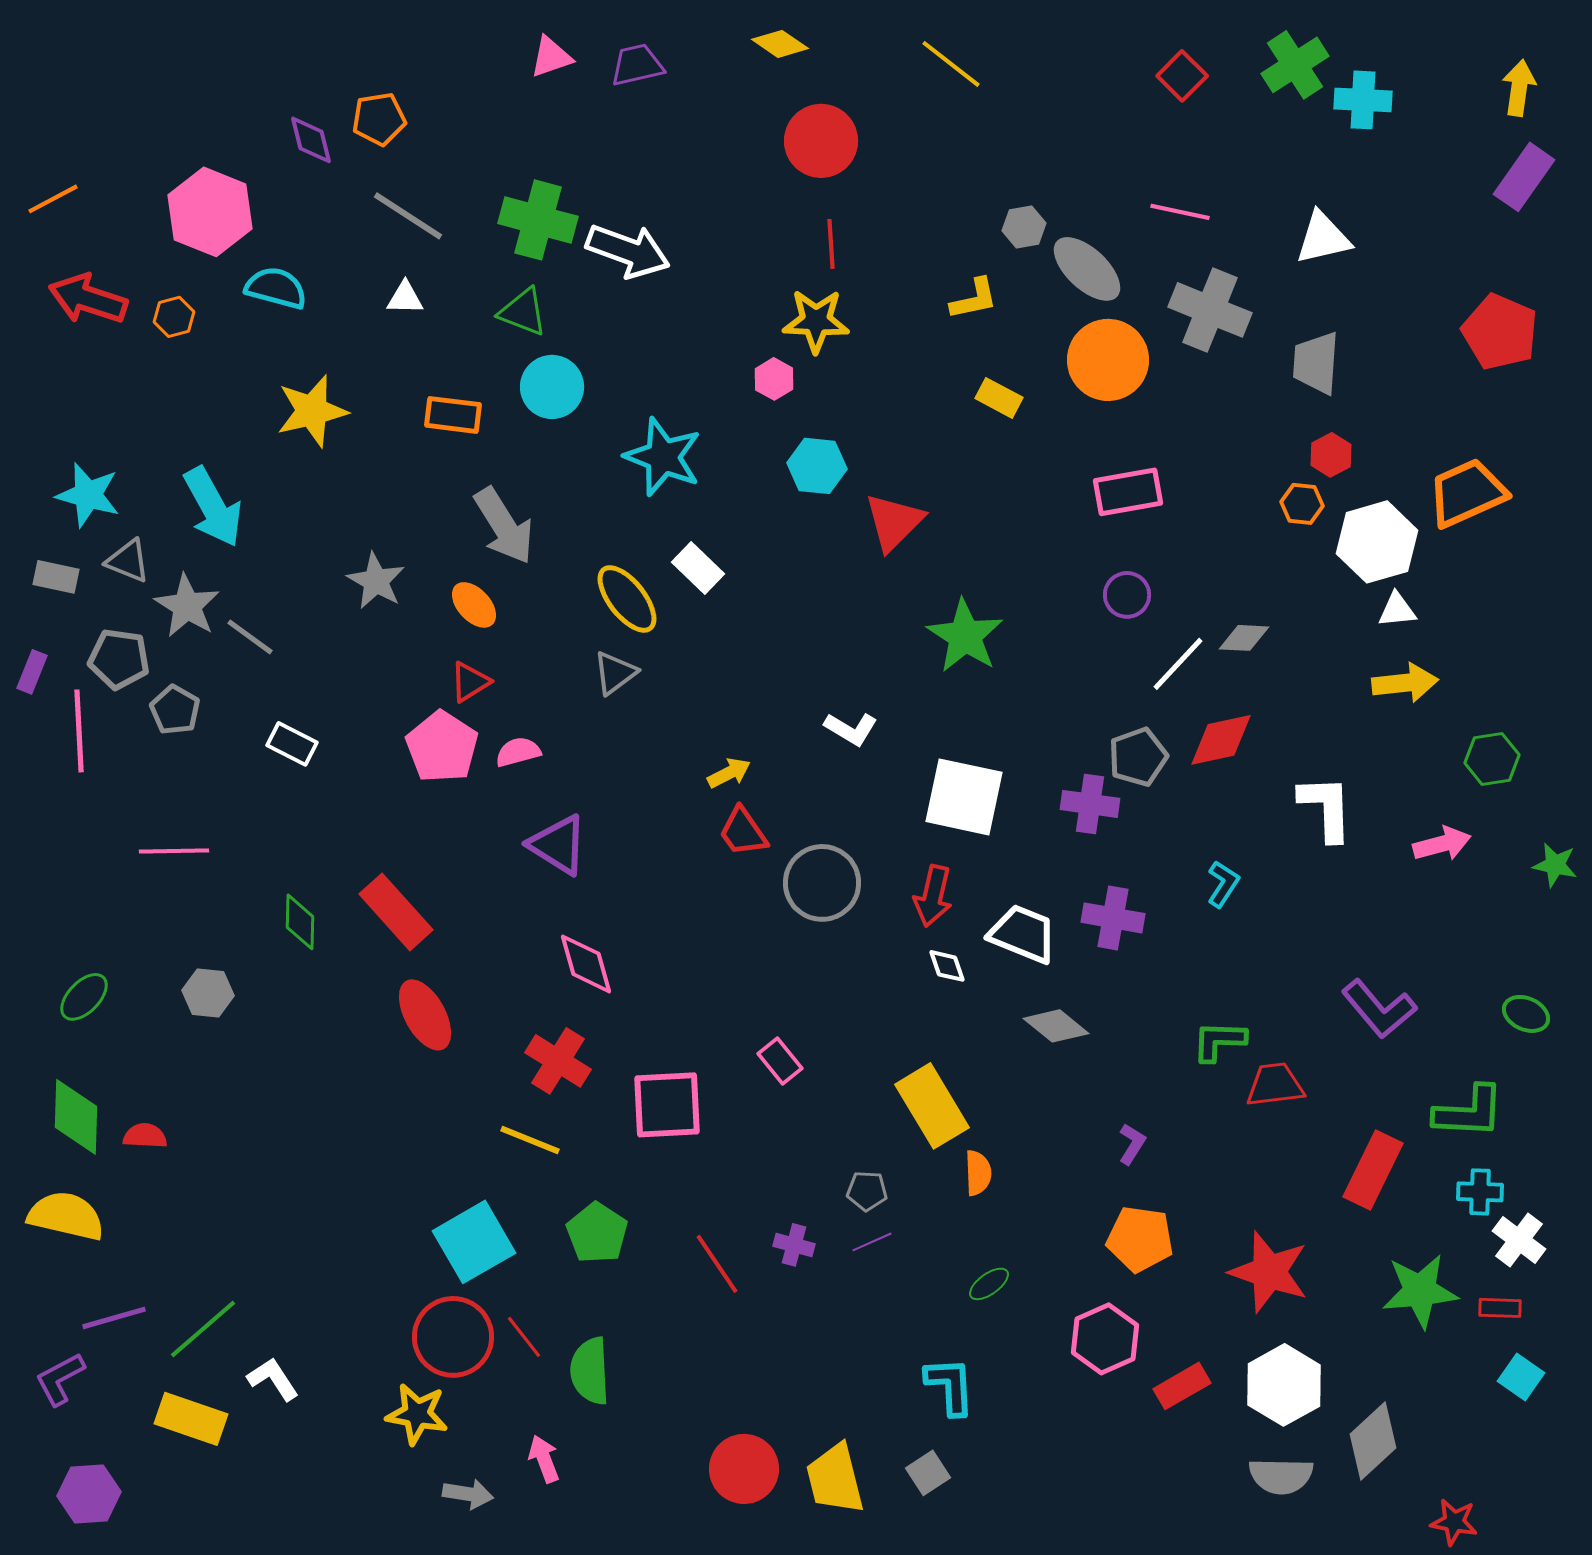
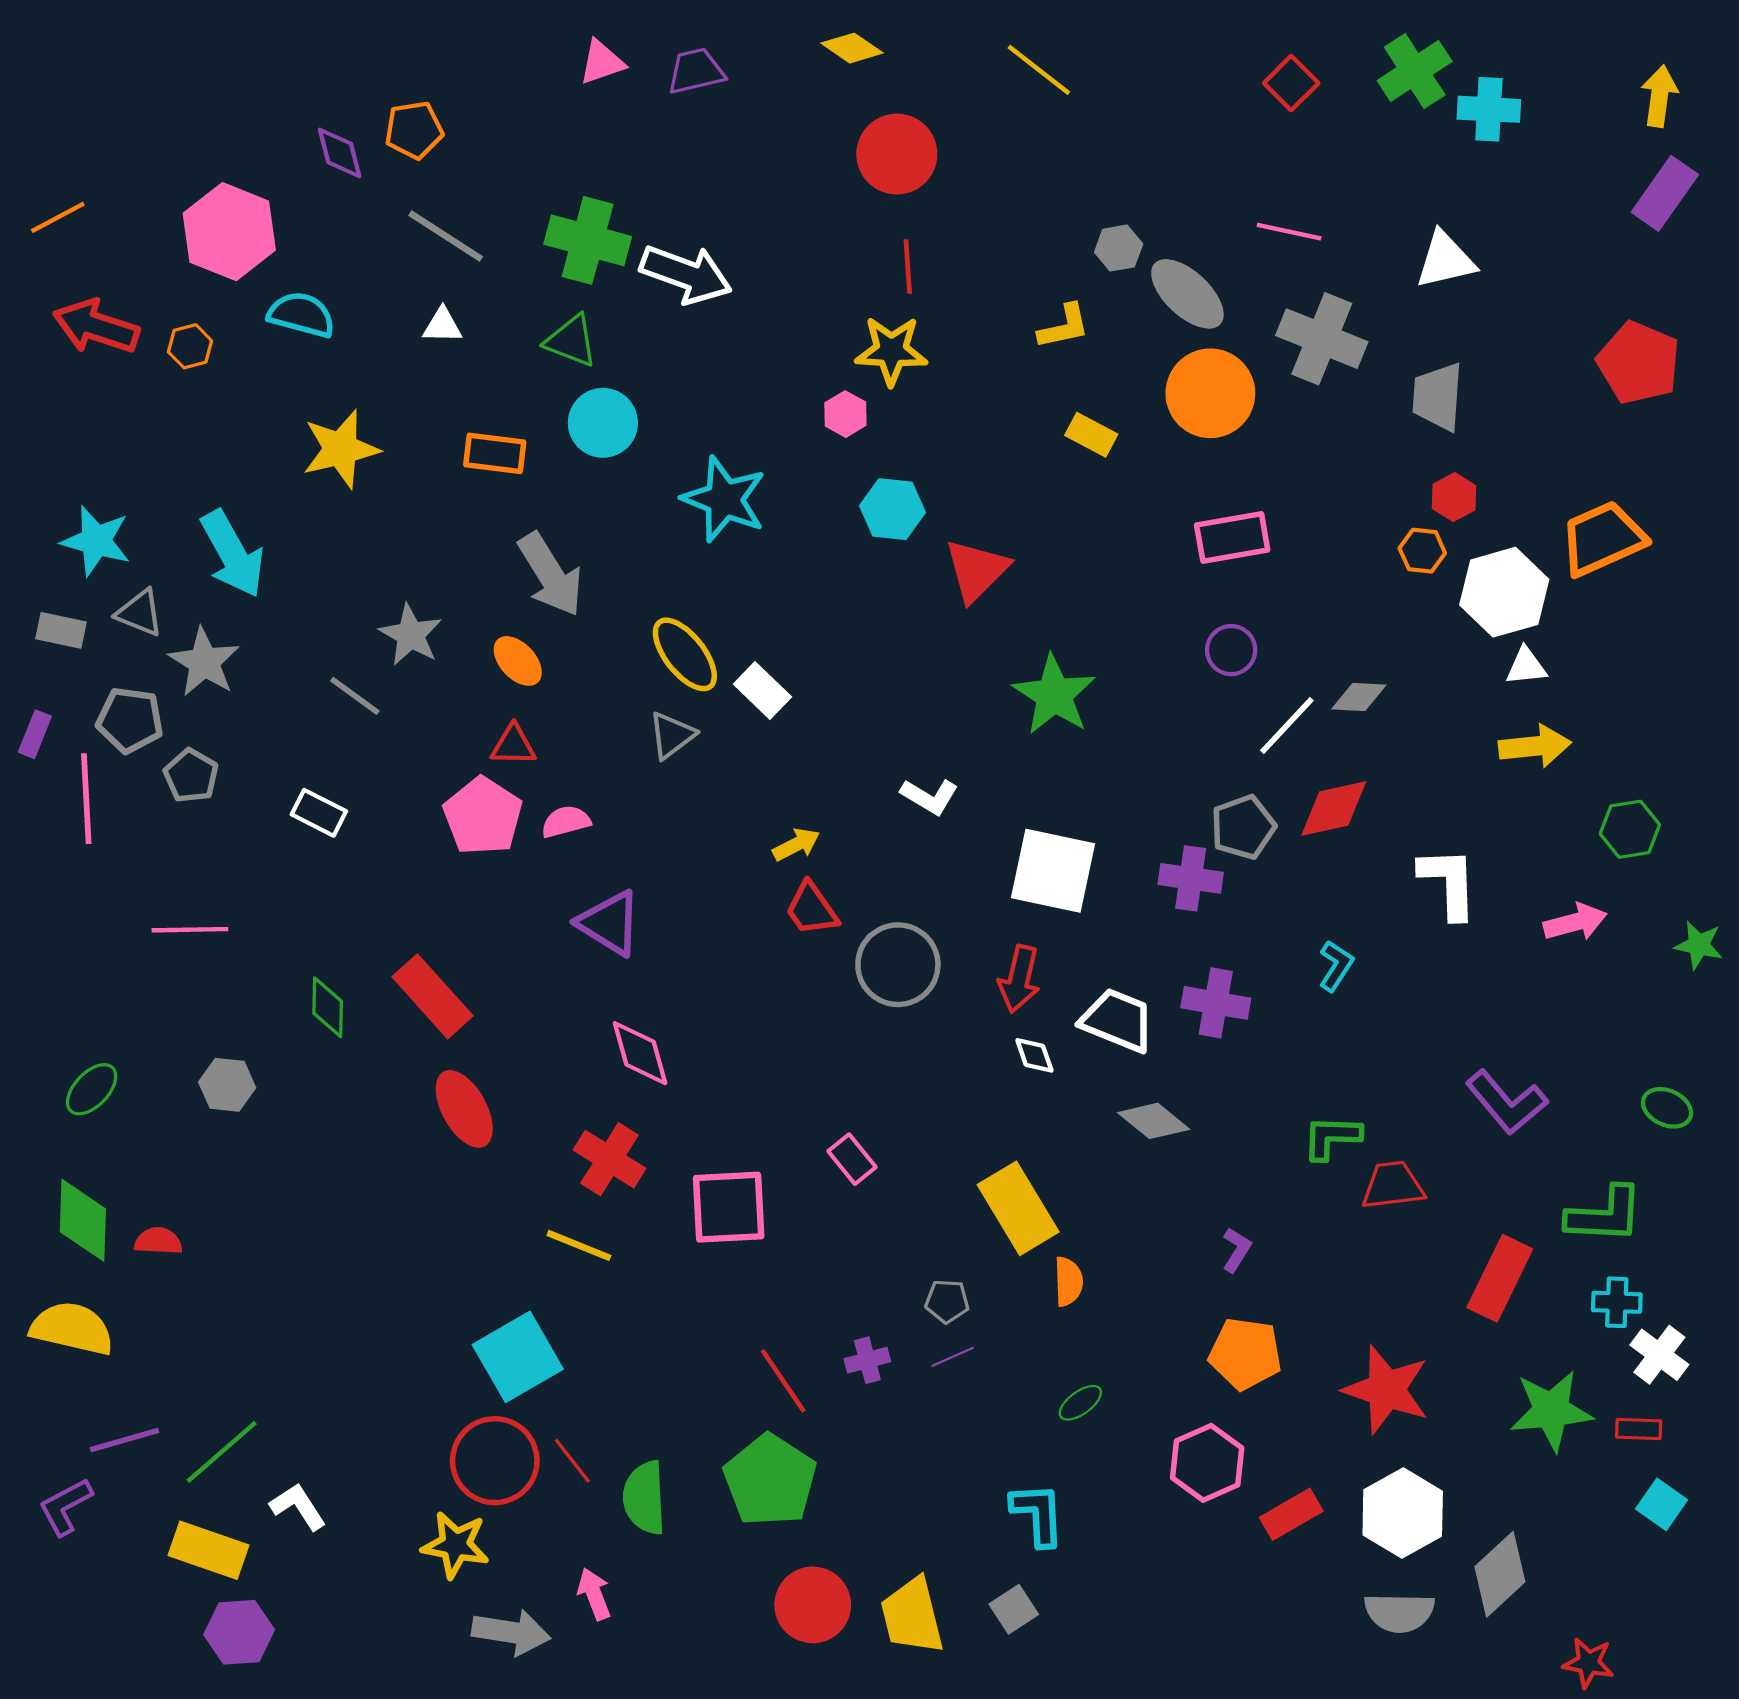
white rectangle: (698, 568) -> (762, 690), moved
gray line: (250, 637) -> (355, 696), moved
red triangle: (470, 682) -> (513, 745), turned 33
green pentagon: (597, 1233) -> (770, 1480), moved, size x1.4
purple cross: (794, 1245) -> (867, 1360), turned -30
purple hexagon: (89, 1494) -> (239, 1632), moved
gray arrow: (468, 1494) -> (511, 1632), size x1.4

